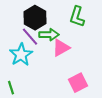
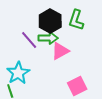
black hexagon: (35, 18) -> (50, 21), moved
cyan star: (21, 55) -> (18, 73), moved

